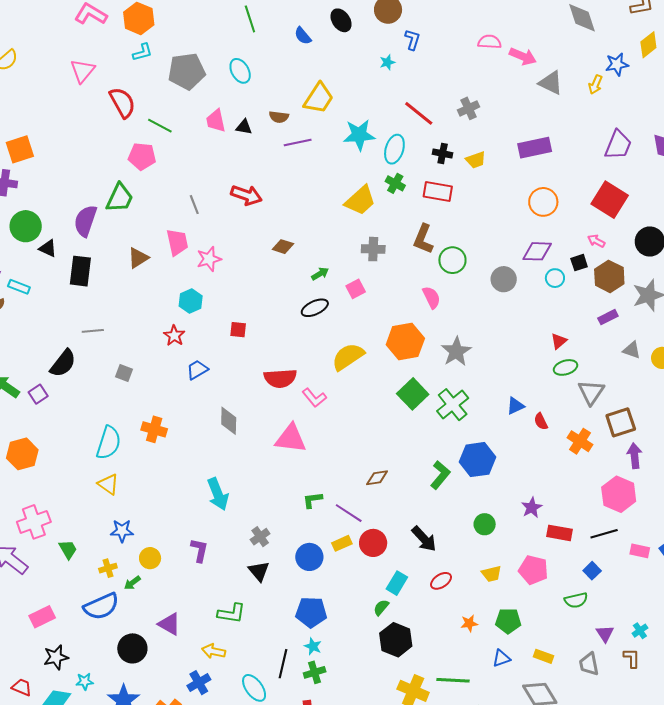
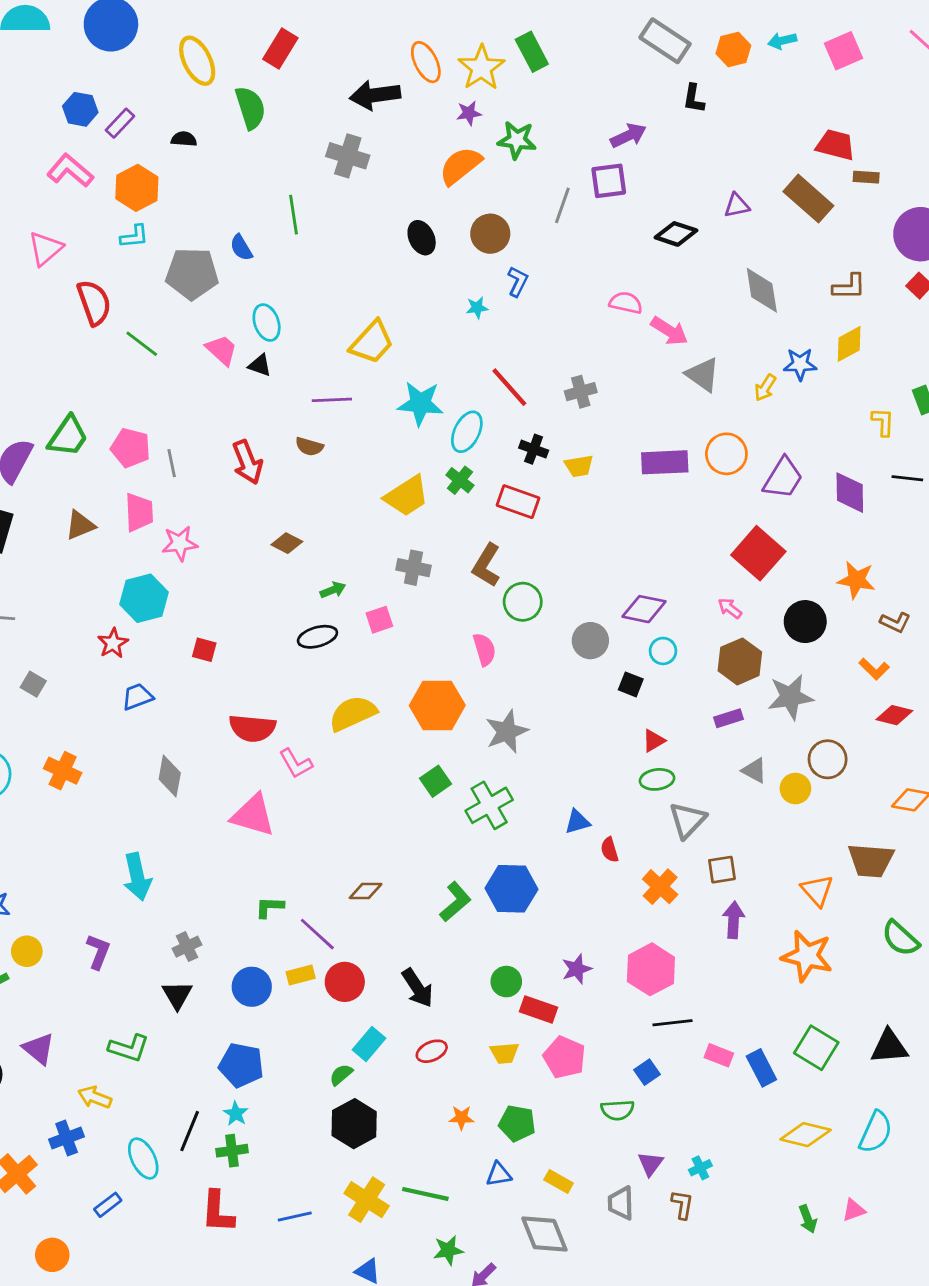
blue semicircle: (303, 36) -> (241, 248), moved
cyan ellipse: (240, 71) -> (267, 323), moved
brown semicircle: (279, 117) -> (309, 446), moved
pink trapezoid: (216, 121) -> (222, 350), turned 135
pink pentagon: (142, 156) -> (131, 448), moved
red arrow: (246, 195) -> (247, 462), turned 40
orange circle: (543, 202) -> (726, 454), moved
black square: (579, 263) -> (631, 684), moved, turned 30
cyan hexagon: (191, 301) -> (144, 598), size x1.4
green square: (413, 394) -> (435, 781), size x0.7
brown square: (621, 422) -> (722, 870), size x0.7
pink hexagon: (619, 494) -> (651, 969), moved
red rectangle: (559, 533) -> (538, 1009), moved

